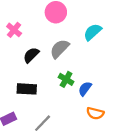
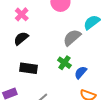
gray semicircle: (60, 49) -> (72, 38), moved
black semicircle: (31, 55) -> (21, 38), moved

